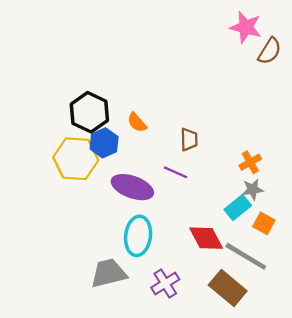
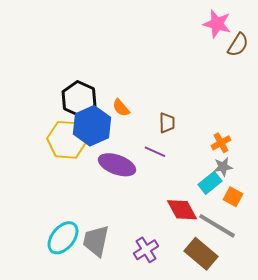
blue hexagon: (104, 143) -> (92, 126), size x1.5
cyan ellipse: (138, 236) -> (63, 238), moved, turned 32
gray trapezoid: (109, 273) -> (96, 241), turned -64

